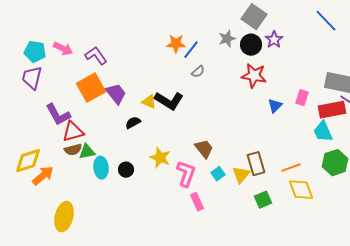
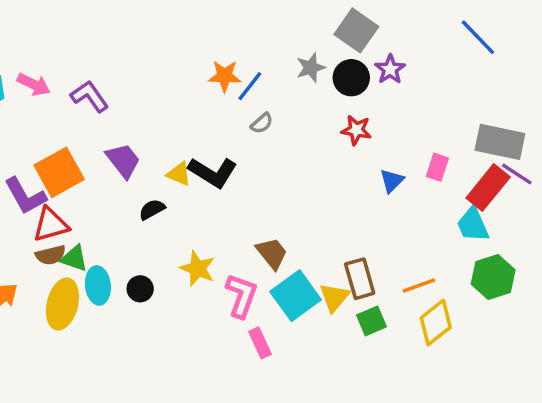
red star: (254, 76) -> (356, 130), size x0.7
orange square: (91, 88) -> (59, 172), moved
red rectangle: (332, 110) -> (488, 187), turned -40
green triangle: (87, 152) -> (74, 258), turned 30
cyan square: (218, 174) -> (296, 296), size x2.0
yellow diamond: (301, 190) -> (436, 323), turned 72
green square: (263, 200) -> (372, 321), moved
yellow ellipse: (64, 217) -> (62, 304), moved

